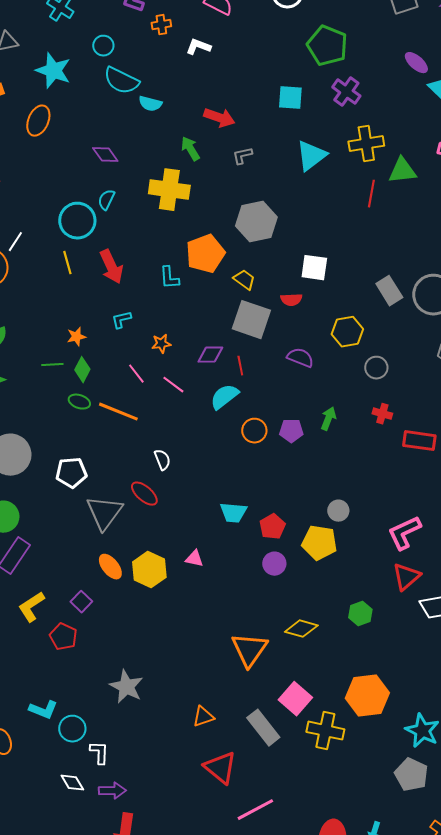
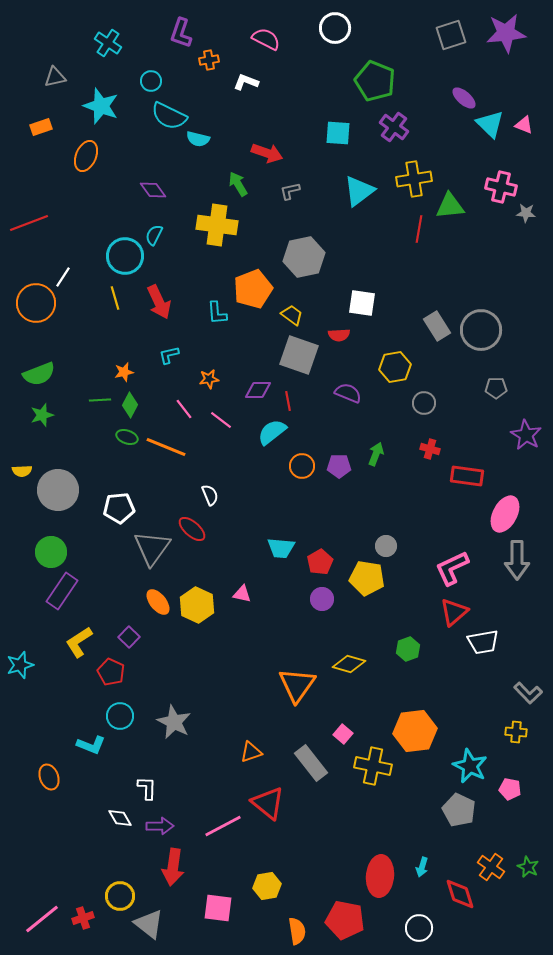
pink square: (295, 699) -> (343, 734), size x0.6
cyan circle: (72, 729) -> (120, 716), moved
pink line: (255, 810) -> (223, 826), moved

